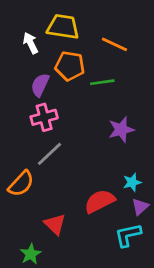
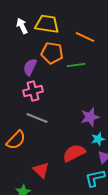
white arrow: (31, 43) -> (22, 26), moved
purple star: (121, 130) -> (90, 117), moved
gray line: (50, 154) -> (37, 118), turned 65

